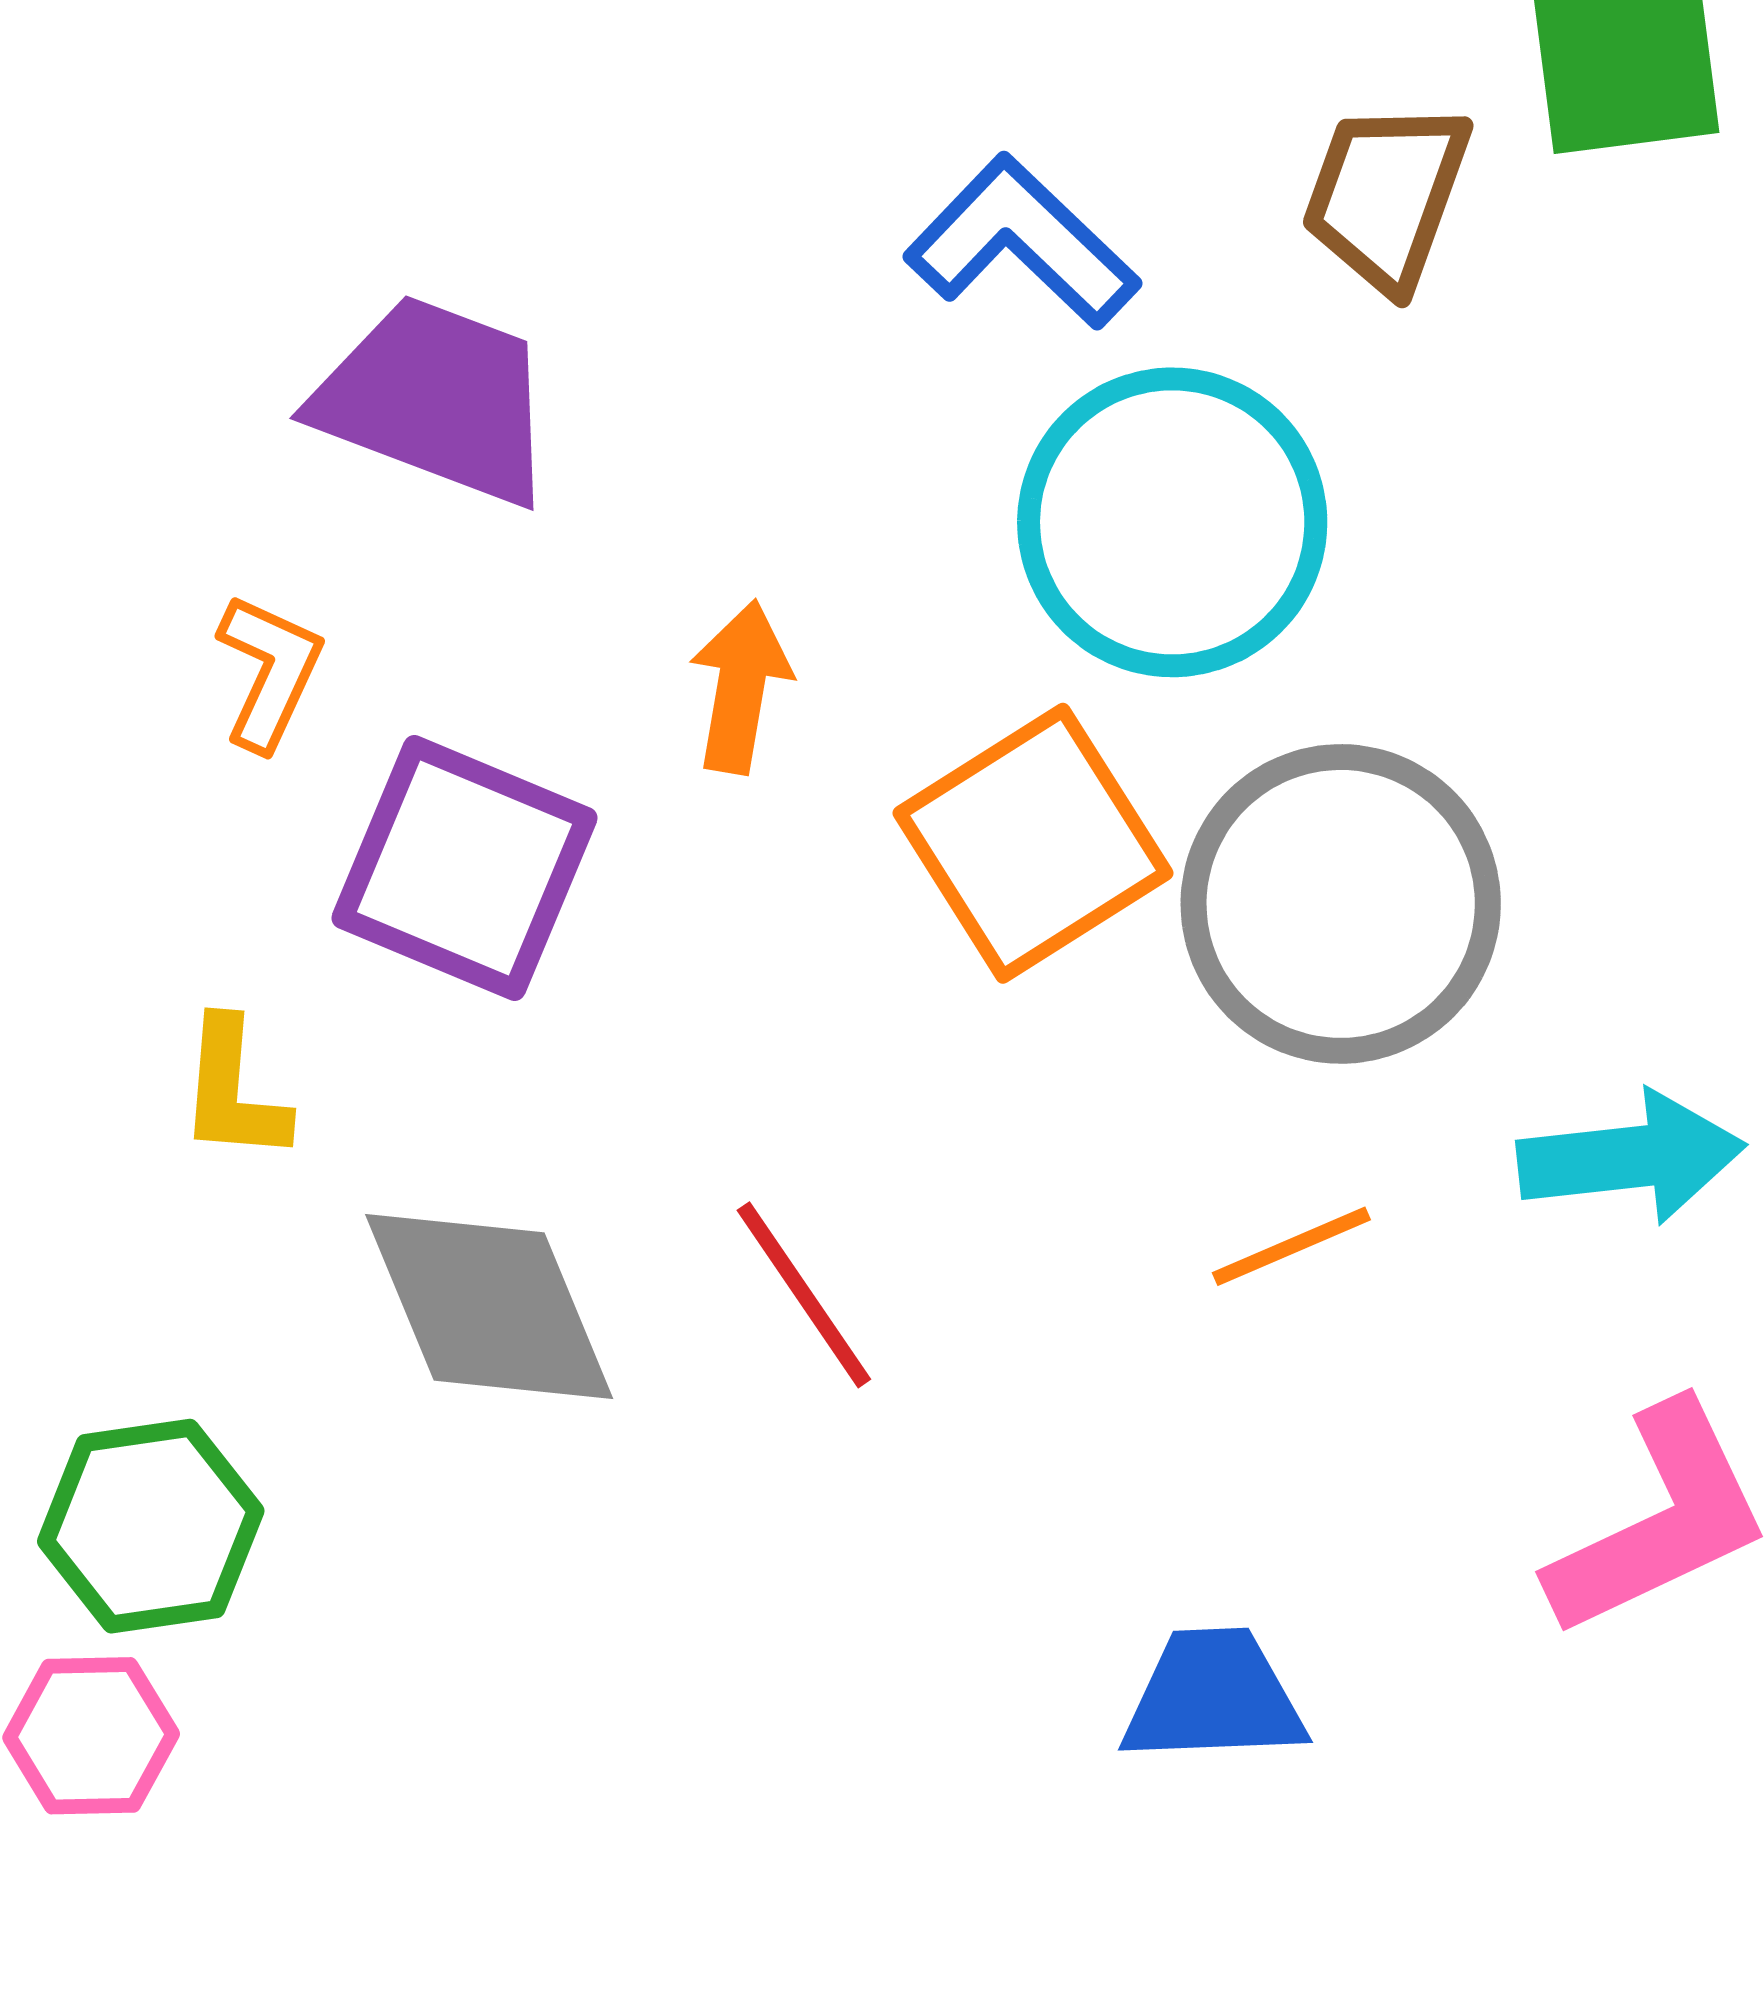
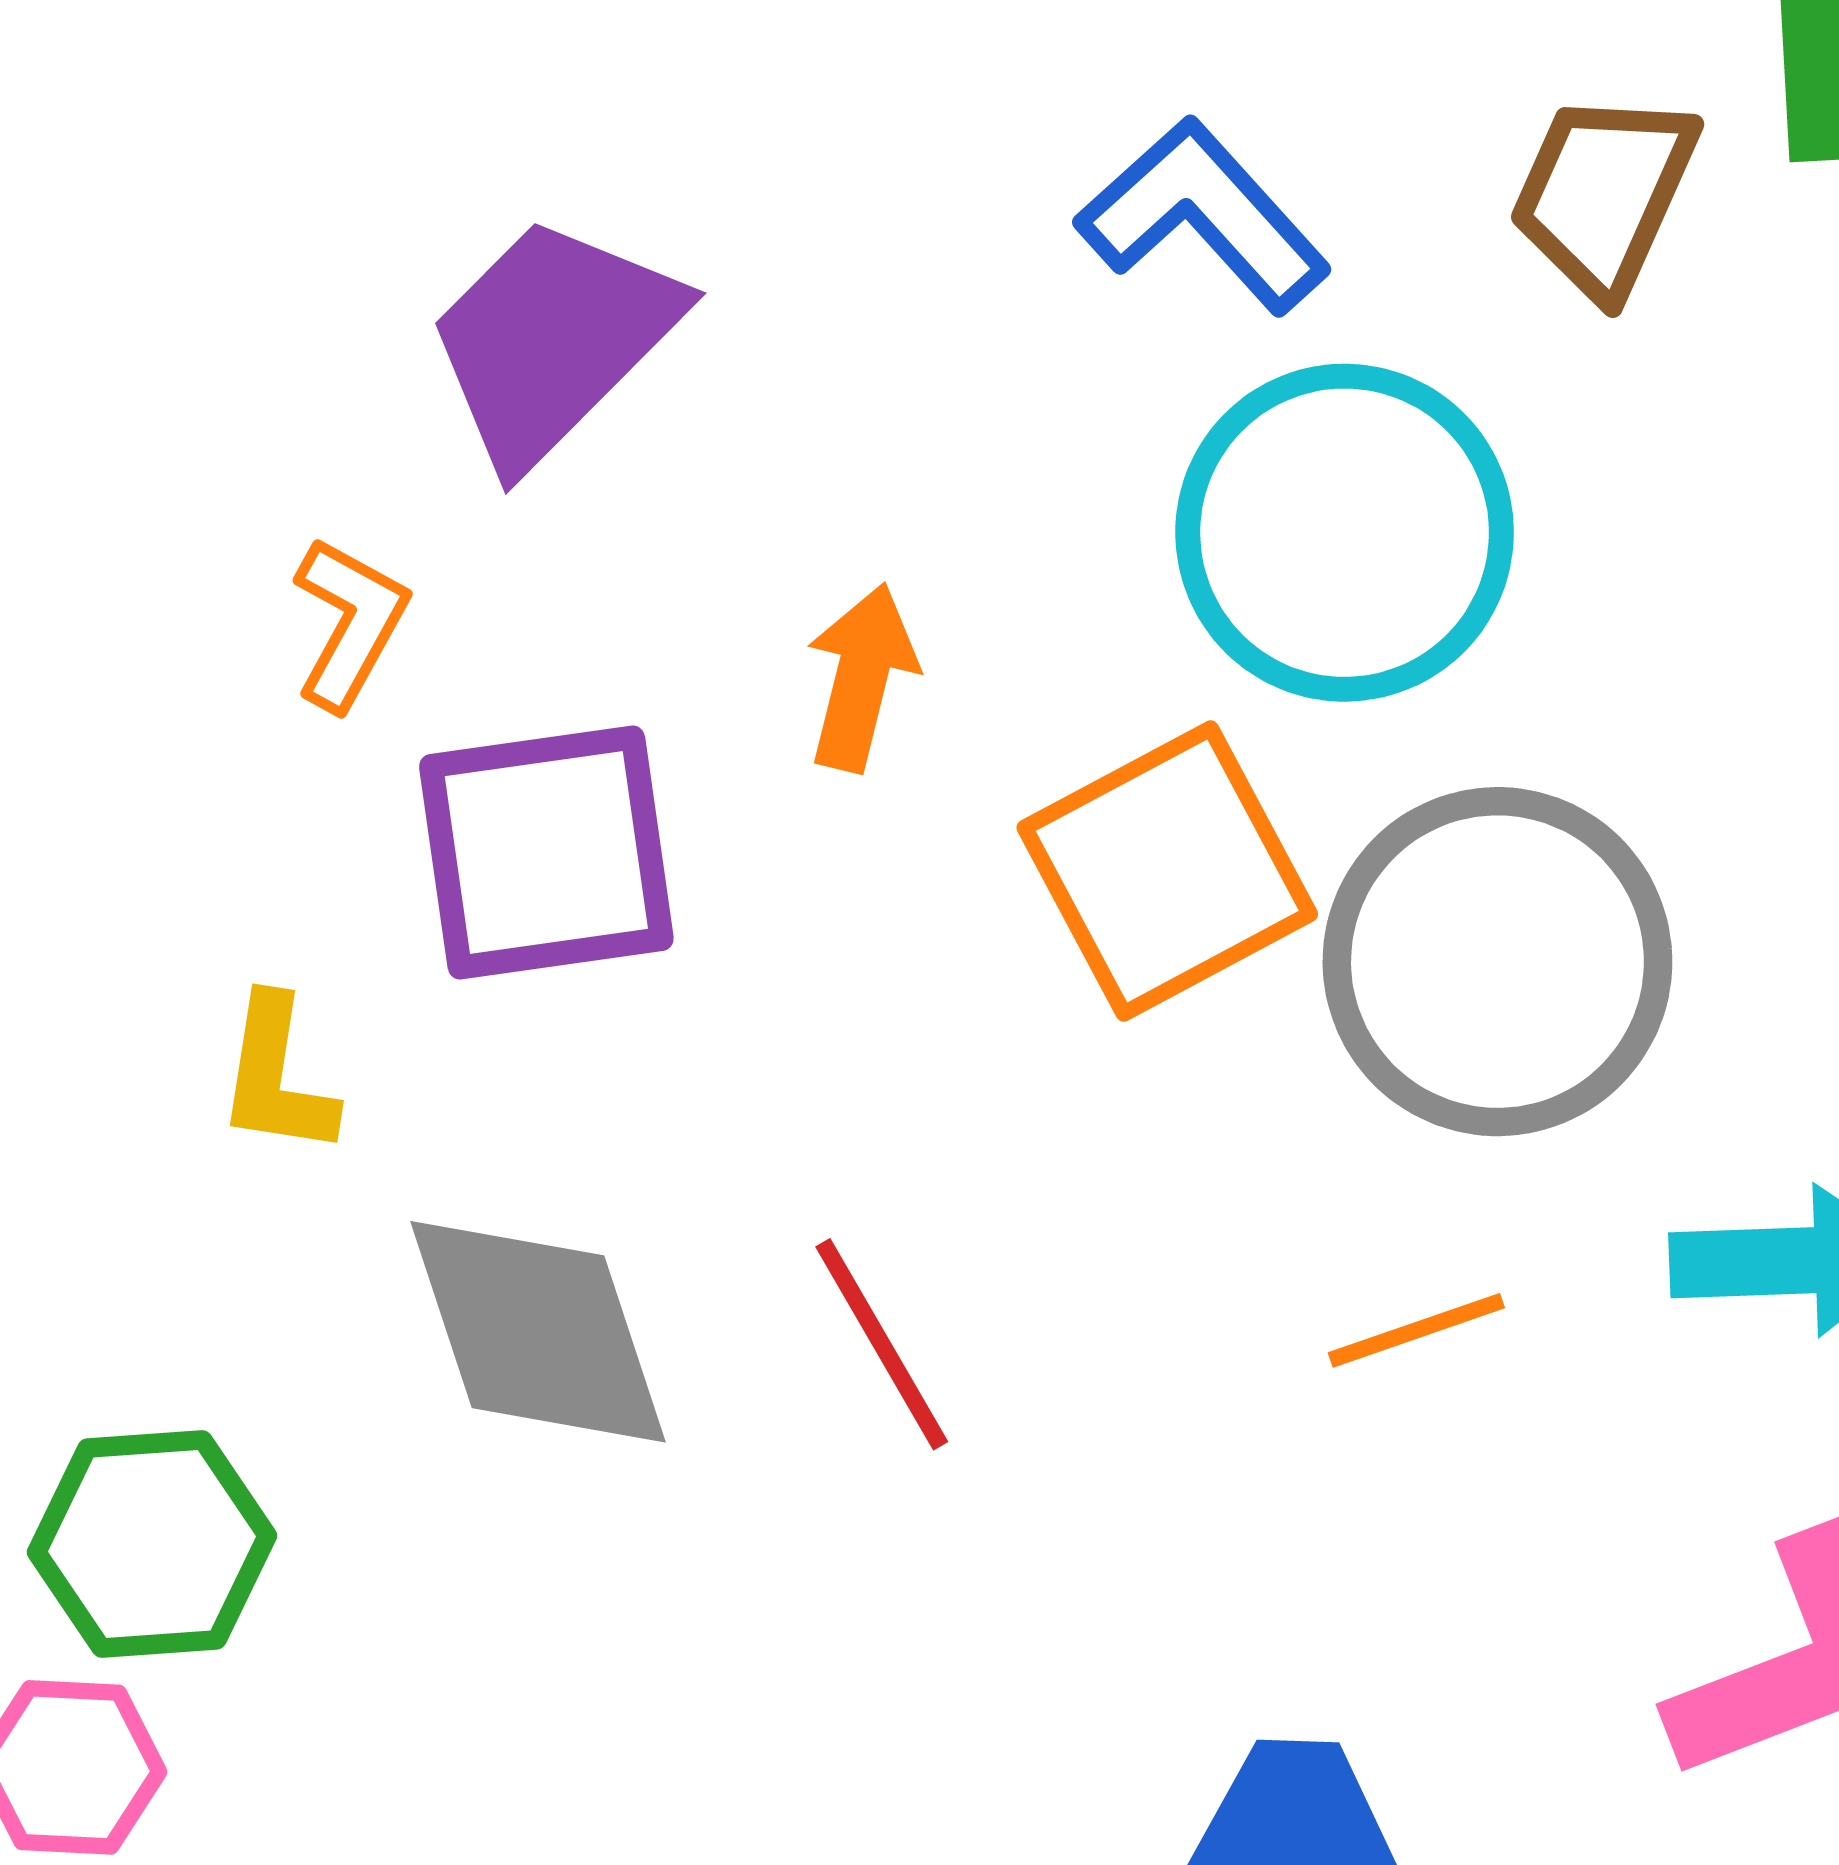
purple trapezoid: (436, 400) -> (552, 340), turned -70
purple square: (465, 868) -> (546, 853), turned -35

